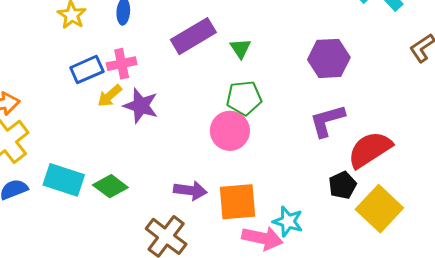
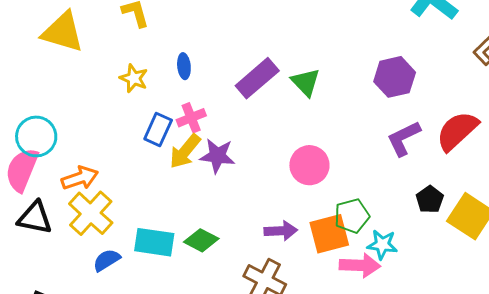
green triangle: (240, 48) -> (306, 82), size x1.4
blue rectangle: (87, 70) -> (158, 129), turned -32
yellow arrow: (110, 96) -> (185, 151), size x1.4
green pentagon: (244, 98) -> (352, 216), moved
red semicircle: (370, 150) -> (457, 131), moved

